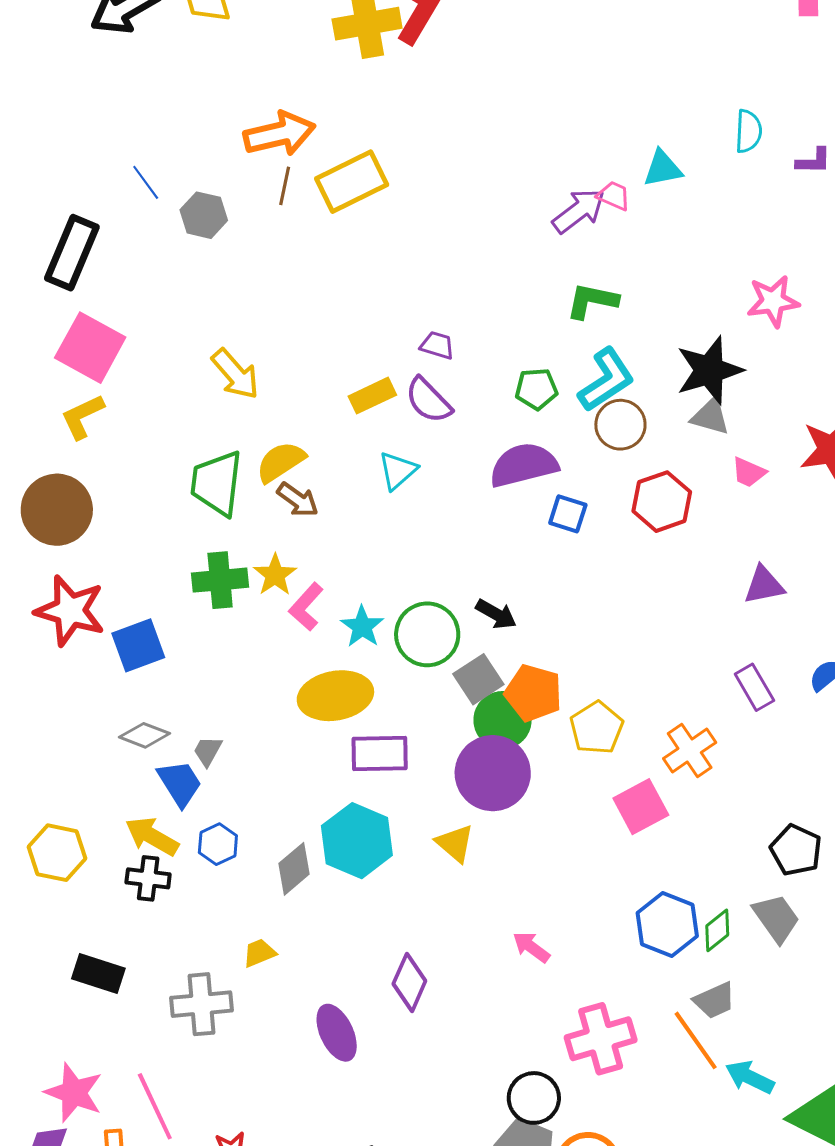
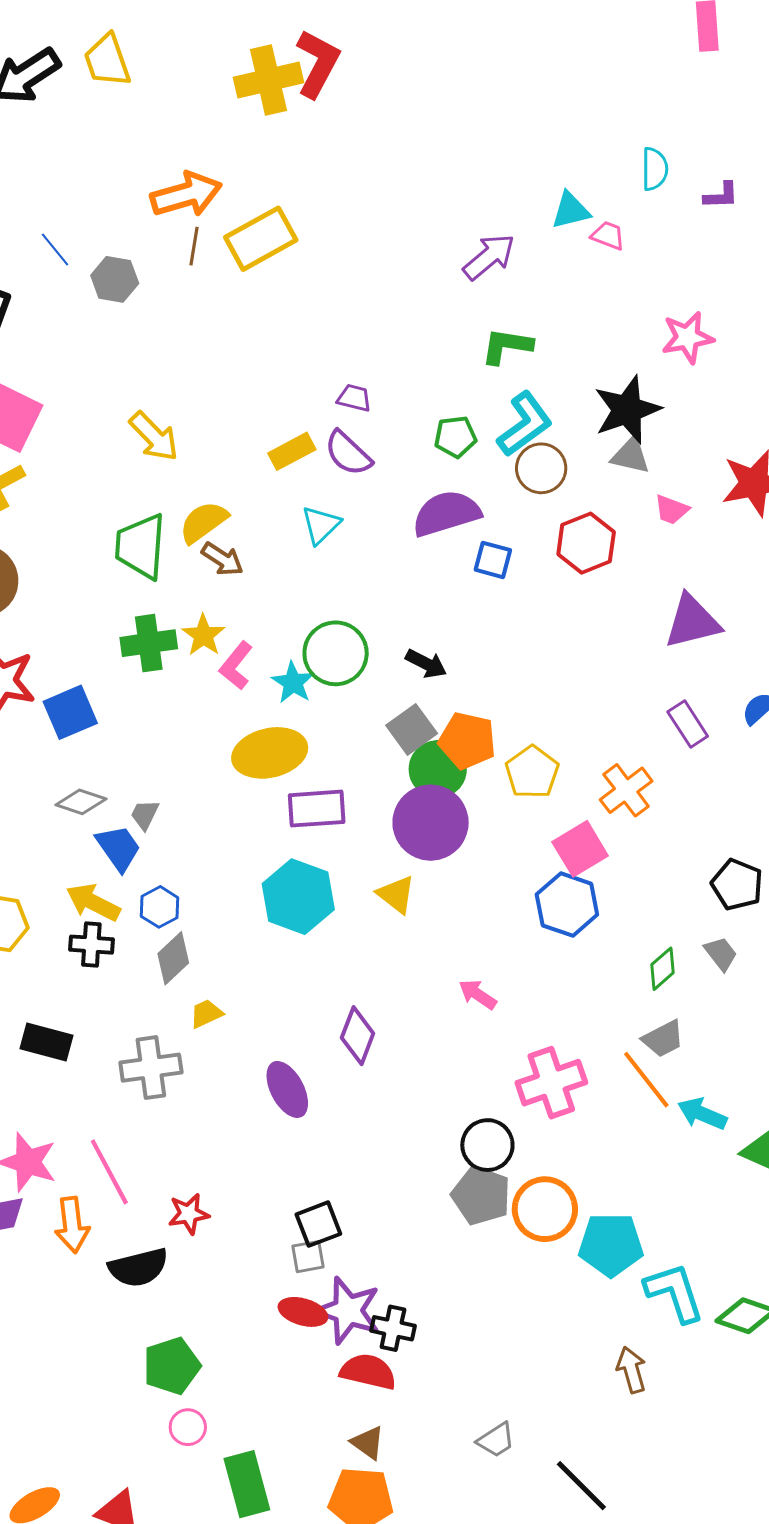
pink trapezoid: (614, 196) -> (608, 235), moved
purple triangle: (764, 585) -> (692, 622), size x1.4
green circle: (427, 634) -> (336, 653), moved
gray diamond: (294, 869) -> (173, 958), moved
gray trapezoid: (776, 918) -> (721, 954), size x0.7
blue hexagon: (667, 925) -> (567, 905), moved

